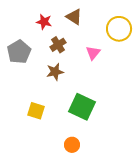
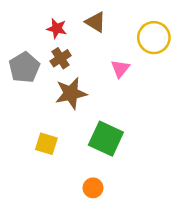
brown cross: (58, 45) -> (61, 58), moved
brown star: (55, 72) -> (71, 93), size x1.4

